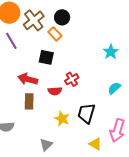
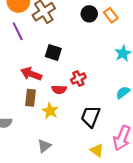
black circle: (62, 17) -> (89, 14), moved
orange rectangle: (55, 34) -> (111, 15), moved
yellow star: (62, 119) -> (50, 111), moved

